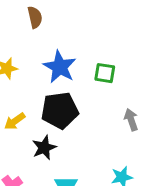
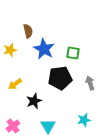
brown semicircle: (35, 17) -> (28, 31), moved
black pentagon: (60, 110) -> (60, 78), moved

